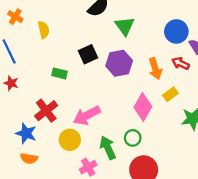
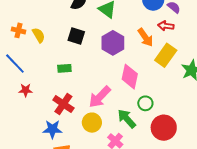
orange cross: (15, 17) -> (18, 30), moved
black square: (88, 54) -> (76, 36), moved, turned -30
yellow rectangle: (170, 94) -> (166, 55), size x1.6
pink diamond: (143, 107) -> (130, 77), moved

